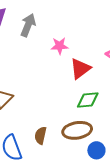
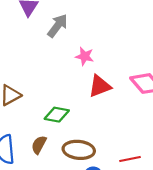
green diamond: (88, 100) -> (57, 115), moved

